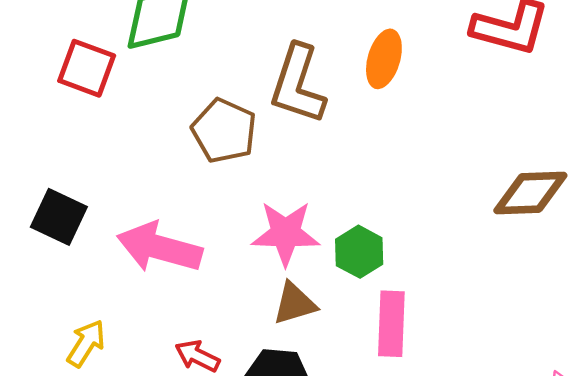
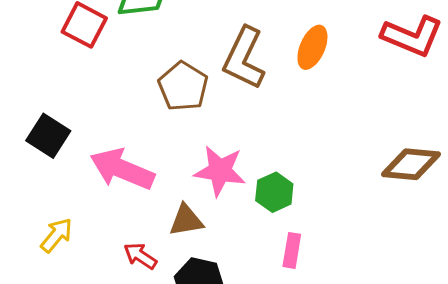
brown triangle: (294, 304) -> (186, 220), moved
pink rectangle: (391, 324) -> (292, 250), size x0.7

